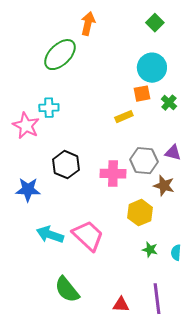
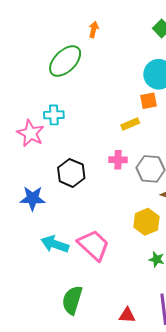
orange arrow: (88, 24) -> (94, 30), size x0.7
pink cross: (113, 174) -> (118, 160), moved, size x0.7
green semicircle: (67, 290) -> (72, 300), turned 56

